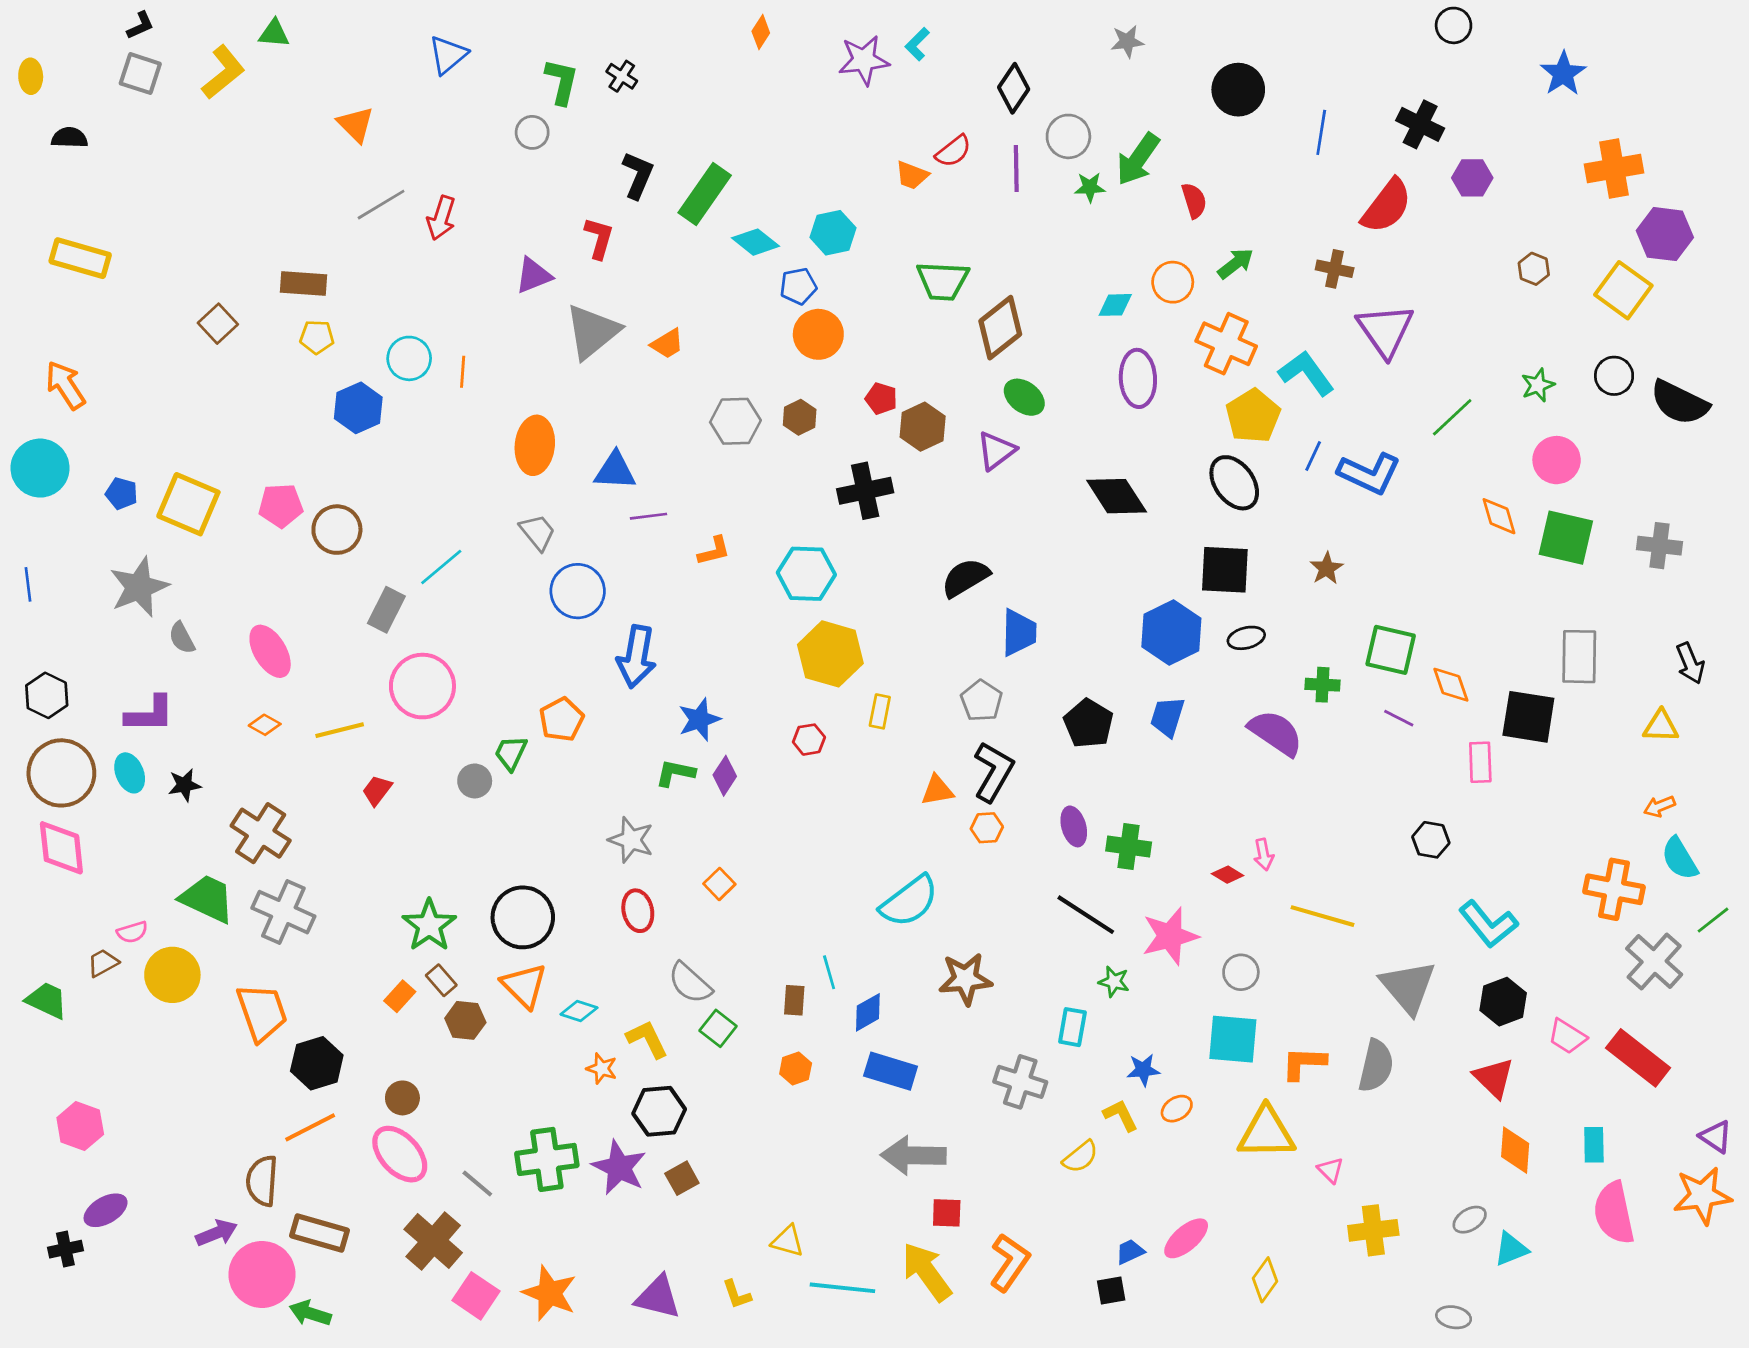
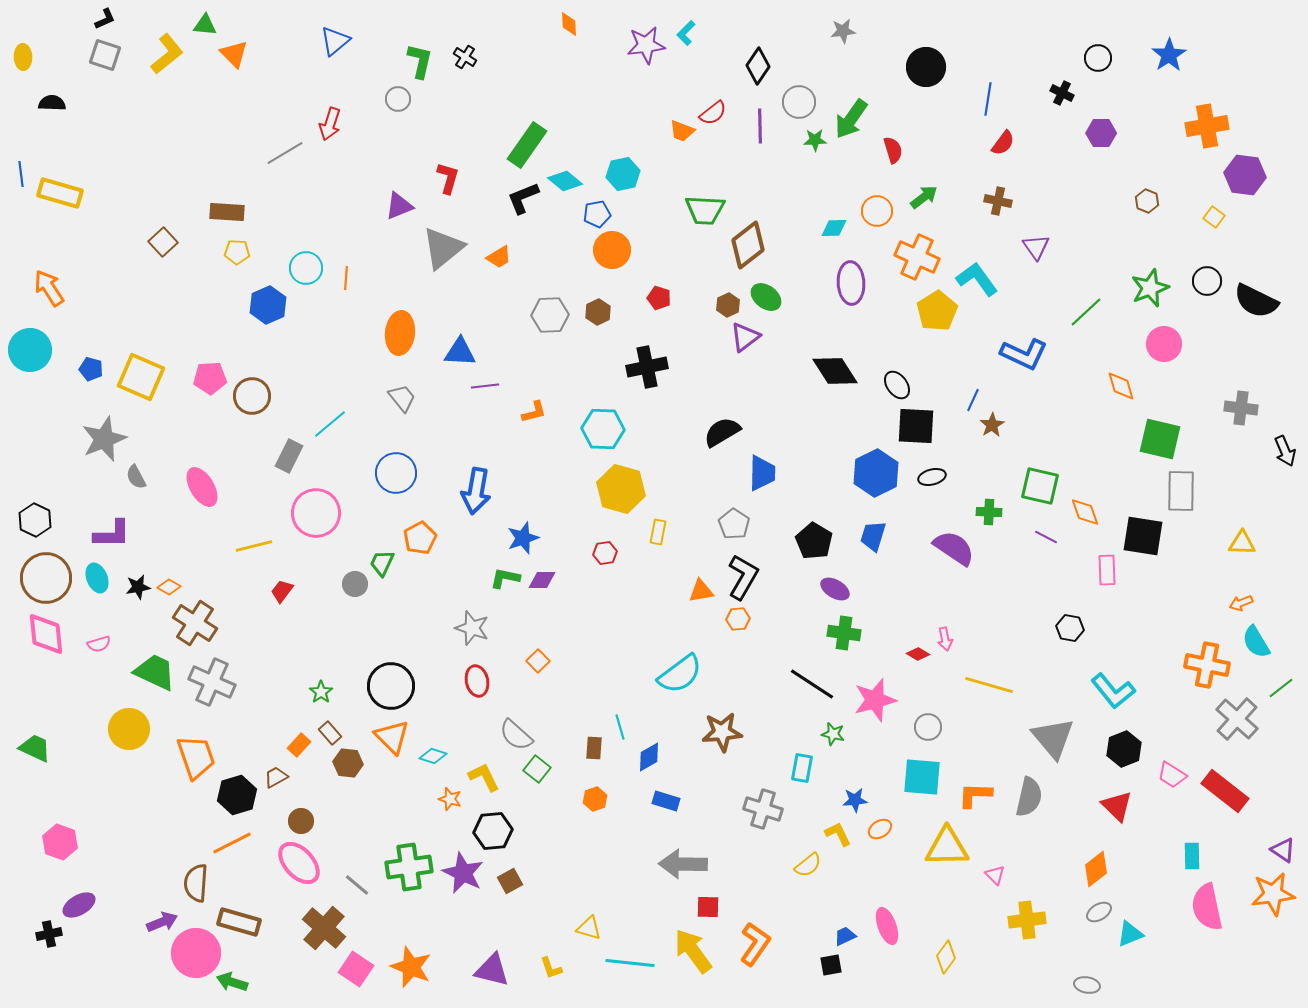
black circle: (1454, 25) -> (1098, 58), moved
orange diamond: (761, 32) -> (569, 24), turned -35
orange triangle: (356, 124) -> (234, 54), moved
black cross: (1420, 124) -> (1062, 93), size x0.7
black L-shape: (638, 175) -> (523, 198), moved, turned -135
red semicircle: (1387, 206) -> (1003, 143), moved, size x0.6
red arrow: (441, 218) -> (330, 124), moved
yellow square: (1623, 290) -> (1214, 217), size x0.5
purple triangle: (1385, 330) -> (1036, 247), size x0.6
green star: (1538, 385) -> (1150, 288), size x1.5
brown hexagon: (923, 427) -> (728, 305), moved, size x0.7
blue line: (1313, 456) -> (973, 400), moved
black ellipse: (1234, 483) -> (897, 385), moved, size x0.7
green square: (1566, 538) -> (1160, 439), moved
blue line: (28, 584) -> (21, 174), moved
blue circle: (578, 591) -> (396, 473), moved
black arrow: (1690, 663) -> (1285, 451), moved
orange diamond: (265, 725) -> (169, 587), moved
purple diamond: (725, 776) -> (542, 580), turned 56
purple ellipse: (1074, 826) -> (835, 589), moved, turned -44
green star: (429, 925) -> (321, 692), size x0.6
pink semicircle: (132, 932) -> (99, 644), moved
brown trapezoid: (103, 963) -> (276, 777), moved
blue rectangle: (891, 1071) -> (666, 801), size x0.7
orange diamond: (1515, 1150) -> (1096, 869), moved, turned 48
pink ellipse: (1186, 1238) -> (887, 926), turned -69

